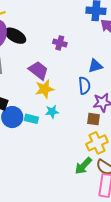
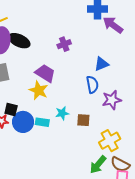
purple cross: (60, 43) -> (64, 44), turned -32
yellow star: (45, 89) -> (39, 90), moved, turned -30
brown square: (94, 119) -> (83, 120), moved

